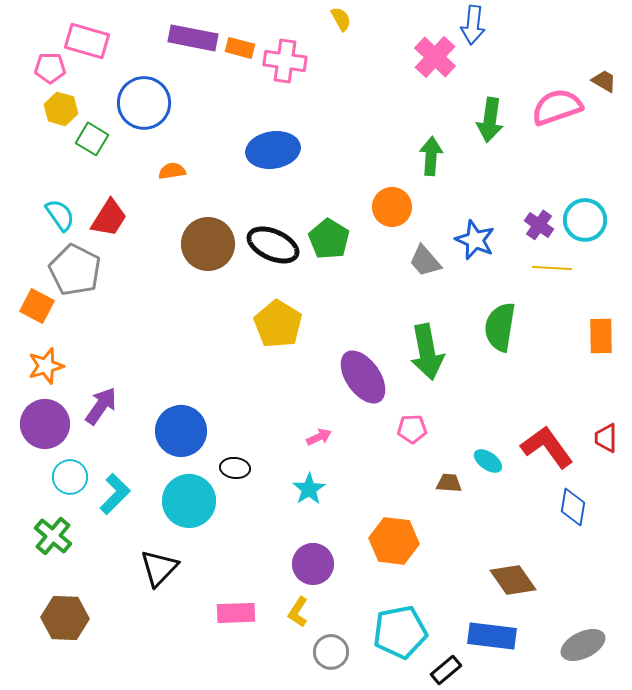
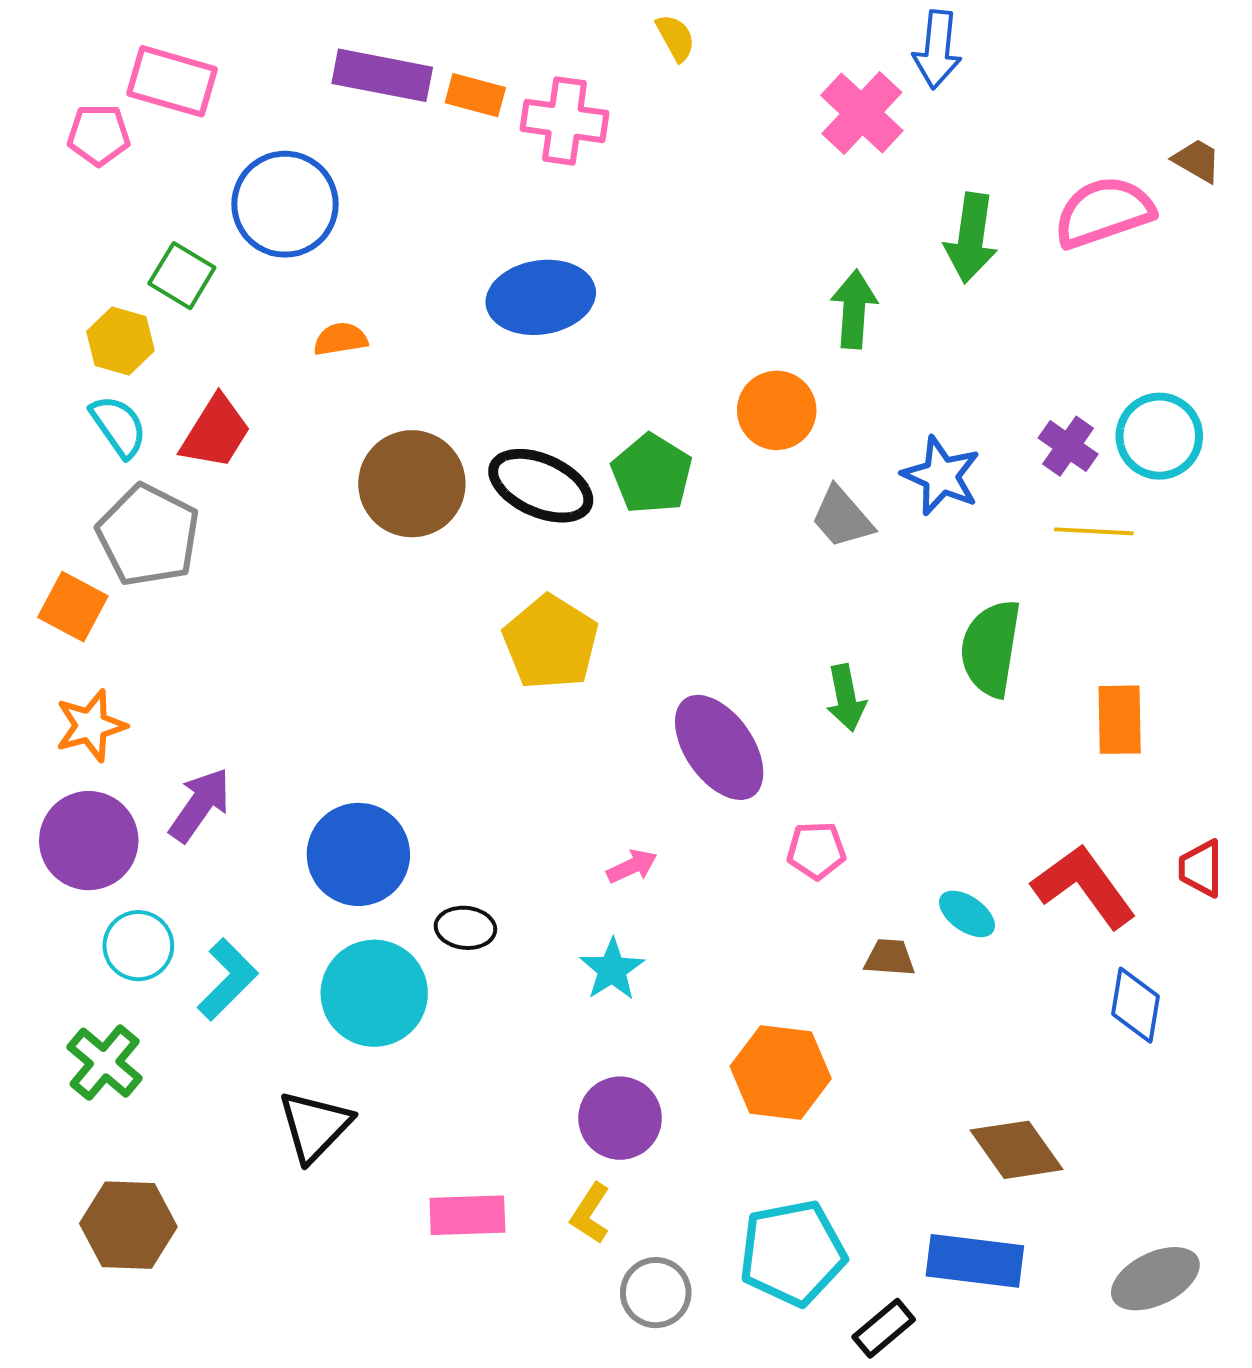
yellow hexagon: (61, 109) -> (120, 341), moved
orange rectangle: (601, 336) -> (1120, 720), moved
green arrow: (427, 352) -> (846, 698), size x0.6

